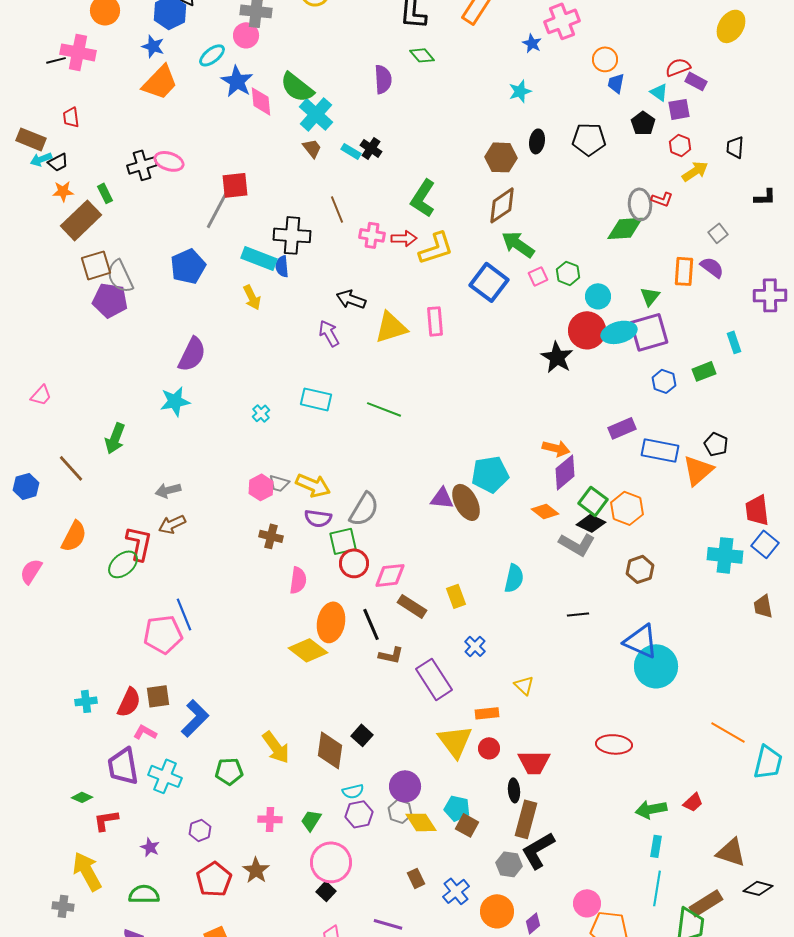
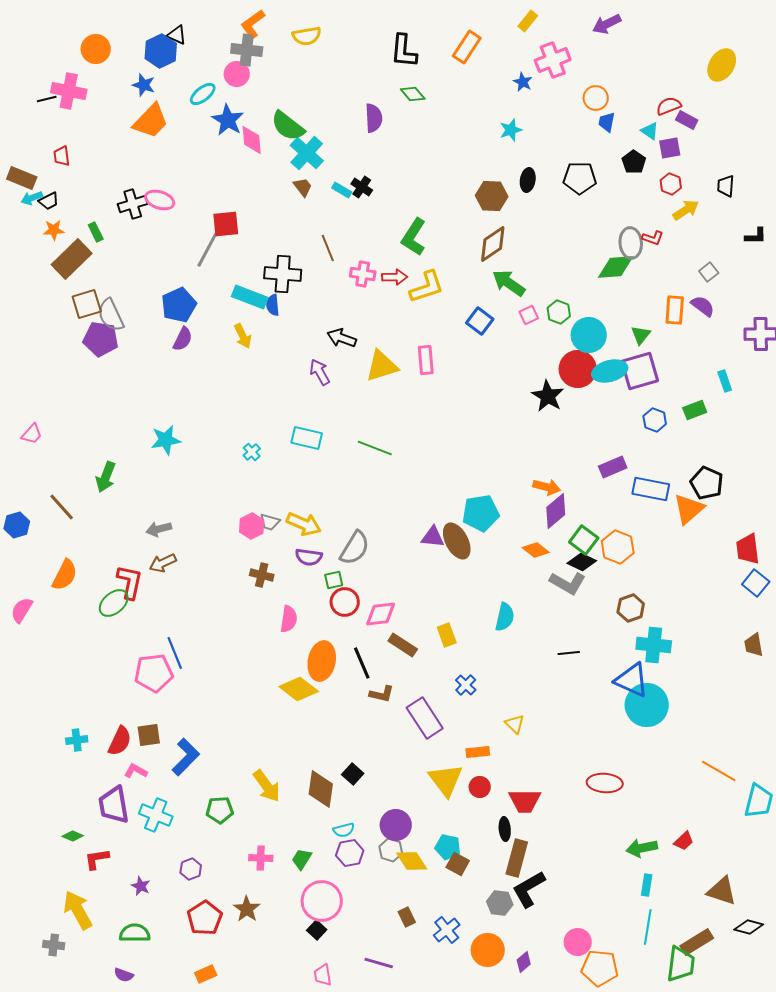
blue square: (489, 282) -> (480, 321), size x0.7
cyan circle: (598, 296) -> (589, 335), size x1.4
purple semicircle: (192, 354) -> (183, 339), moved, size x0.7
black pentagon: (716, 444) -> (707, 483), size x1.4
green square: (343, 541) -> (334, 580), size x0.7
cyan cross: (725, 555) -> (654, 645), moved

